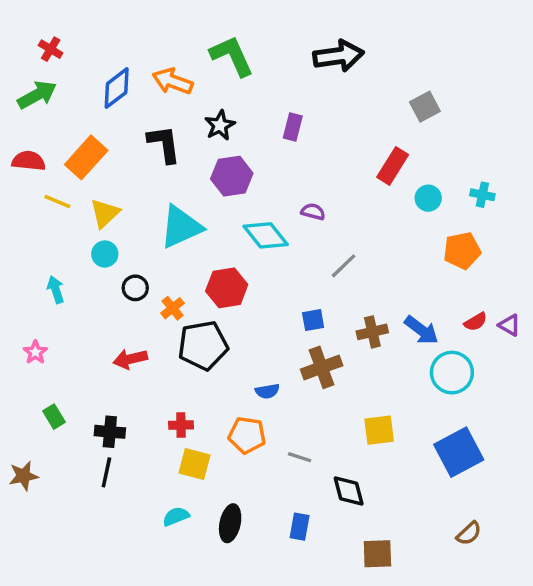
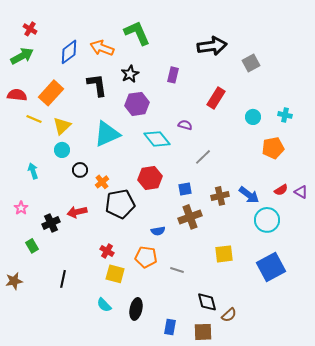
black arrow: (338, 56) -> (212, 46), moved
red rectangle: (393, 166) -> (216, 98), moved
red hexagon: (227, 288) -> (150, 178), moved
red cross: (181, 425) -> (107, 251), turned 32
black cross: (110, 432) -> (51, 223), moved, turned -30
black diamond: (349, 491) -> (207, 302), moved
cyan semicircle: (176, 516) -> (104, 305), turned -112
blue rectangle: (300, 527) -> (170, 327), moved
brown semicircle: (469, 533) -> (229, 315), moved
brown square: (377, 554) -> (203, 332), moved

